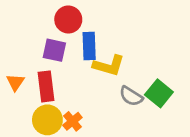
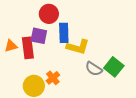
orange triangle: (15, 82) -> (11, 46), moved, turned 40
red rectangle: (46, 86) -> (28, 48), moved
orange cross: (72, 121) -> (53, 78), moved

